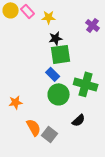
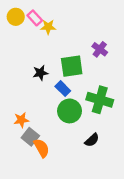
yellow star: (49, 17) -> (48, 27), moved
purple cross: (93, 25) -> (100, 49), moved
black star: (56, 38) -> (40, 73), moved
gray square: (50, 134) -> (30, 137), moved

